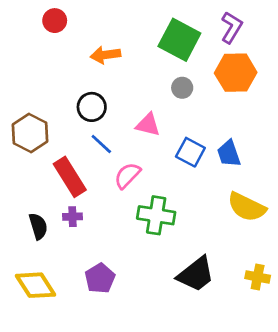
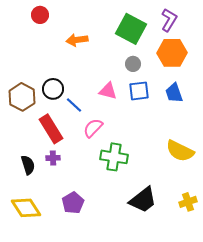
black circle: (92, 107) -> (53, 89), moved
blue square: (190, 152) -> (139, 91), moved, turned -35
blue trapezoid: (229, 154) -> (174, 93), moved
yellow cross: (258, 277) -> (188, 202), turned -30

